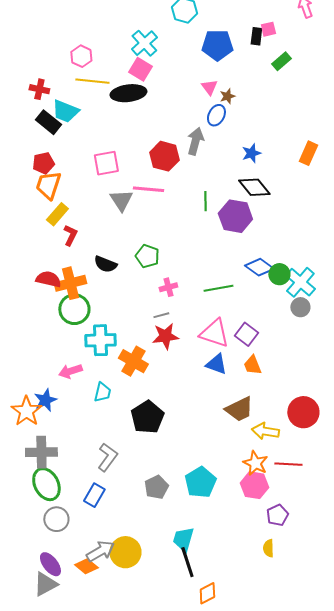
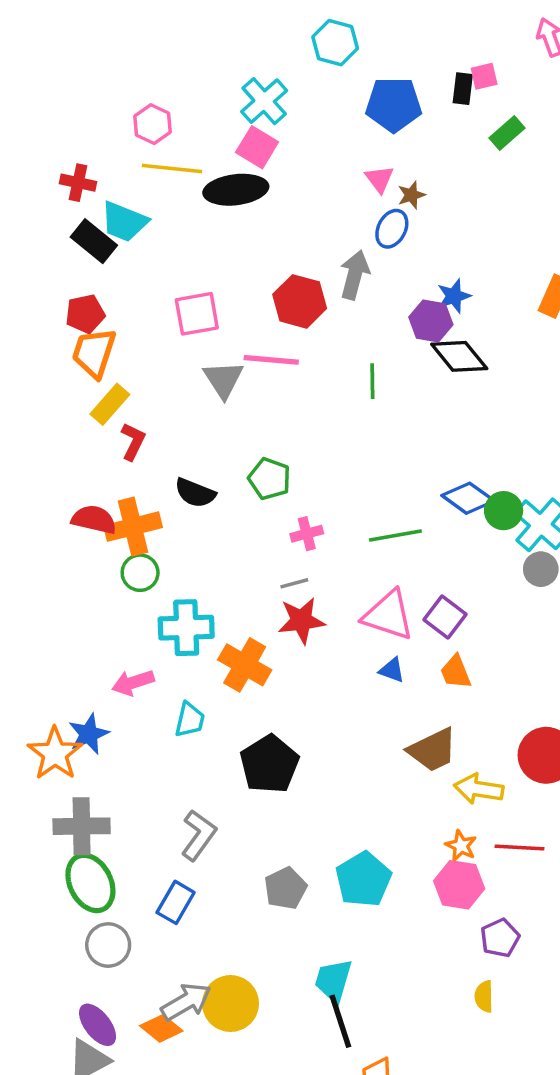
purple hexagon: (235, 216) -> (431, 321), moved, size x0.7
green circle: (74, 309) -> (140, 573), size x0.7
blue triangle: (216, 364) -> (392, 670), size x0.7
orange star: (255, 463) -> (461, 846), size x0.7

